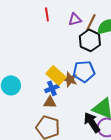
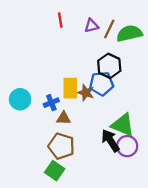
black hexagon: (90, 40) -> (109, 66), moved
yellow rectangle: (56, 75) -> (70, 88), turned 48
blue cross: (52, 88) -> (51, 103), moved

